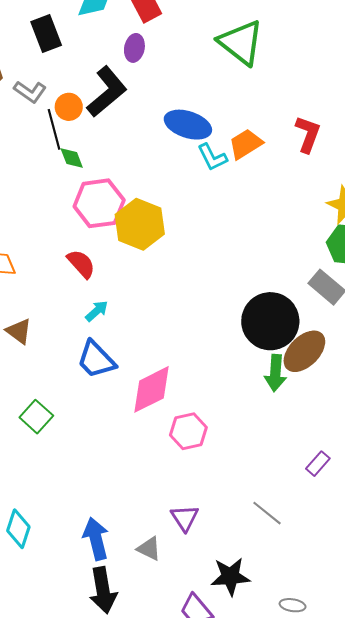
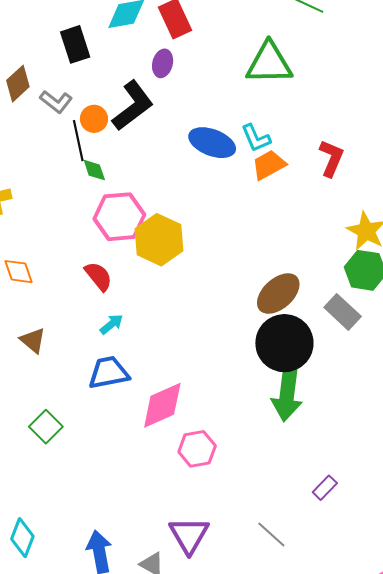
green triangle: (241, 42) -> (269, 63), turned -42
cyan L-shape: (212, 157) -> (256, 138), moved
brown ellipse: (304, 351) -> (278, 294), moved
blue trapezoid: (96, 360) -> (109, 373), turned 120
green arrow: (275, 373) -> (287, 395), size x1.4
purple triangle: (185, 518) -> (189, 535), size x1.4

